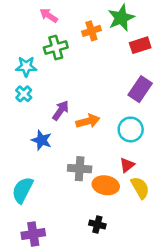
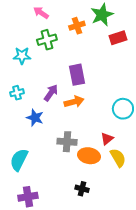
purple rectangle: (140, 89) -> (77, 75), moved, turned -45
cyan cross: (24, 94) -> (17, 93), moved, turned 32
cyan circle: (131, 129) -> (123, 109), moved

